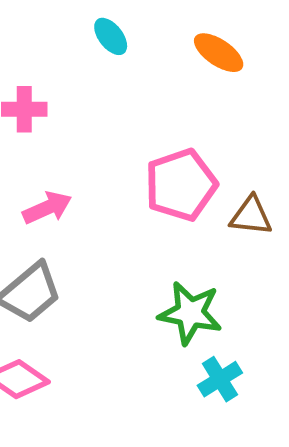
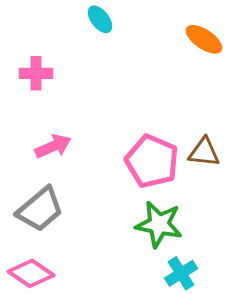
orange ellipse: (219, 53) -> (204, 39), moved
pink pentagon: (181, 185) -> (152, 161), moved, turned -30

